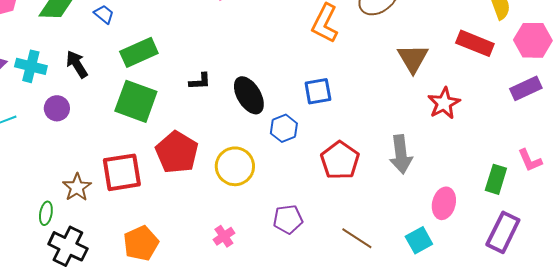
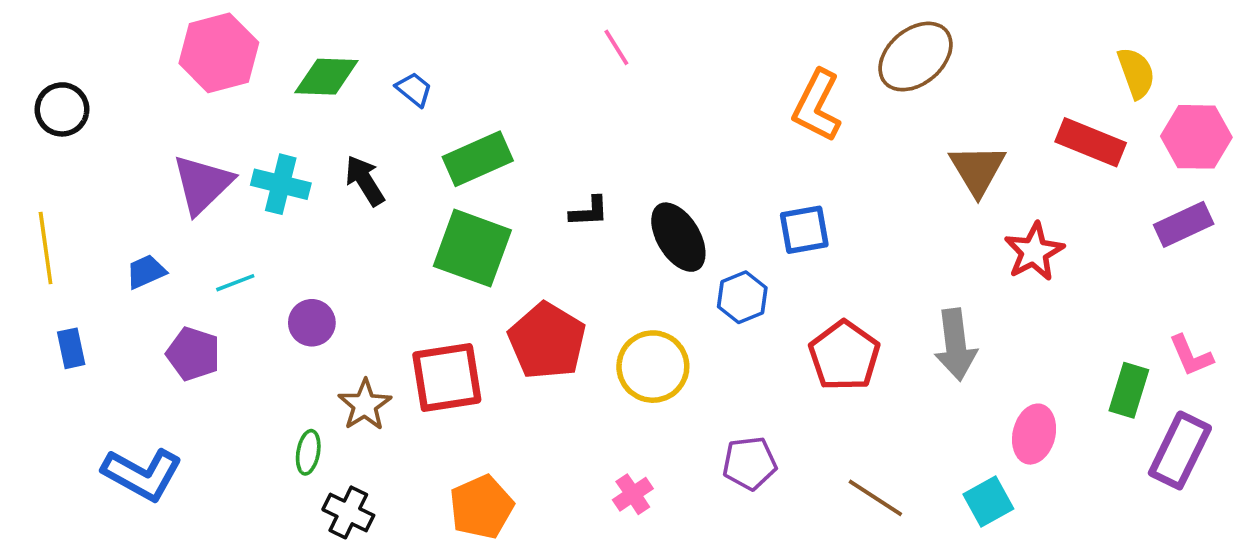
purple circle: (57, 108) -> (312, 323), moved
purple rectangle: (503, 232) -> (1180, 450), moved
black cross: (68, 246) -> (348, 512), size x0.7

